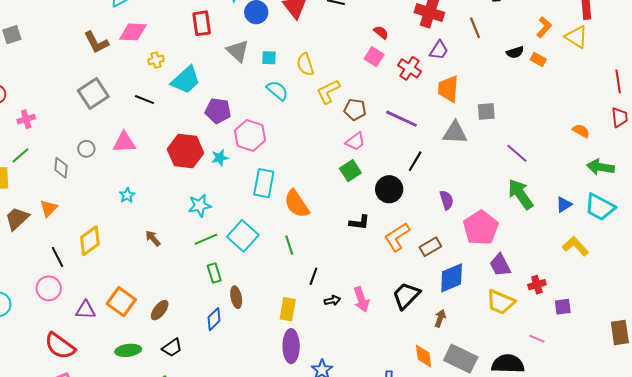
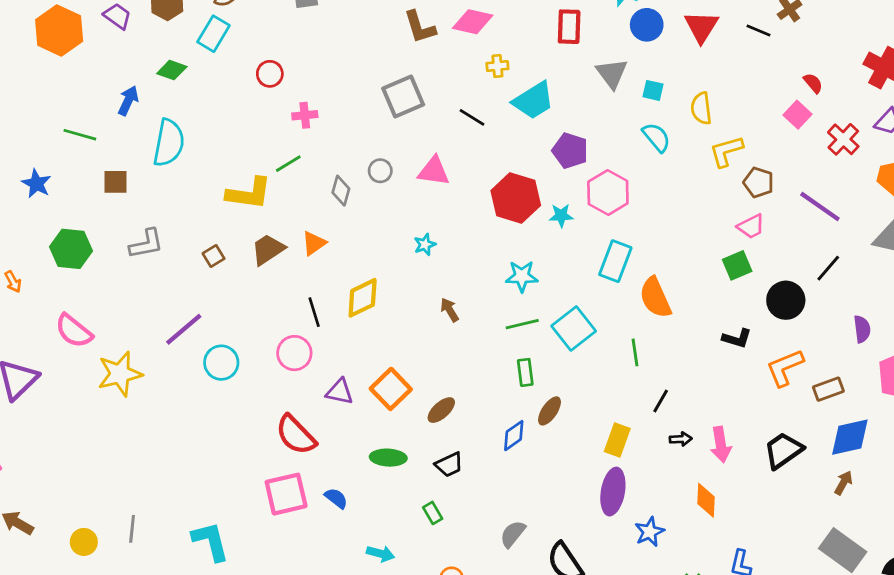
brown ellipse: (236, 297) -> (549, 411), turned 35
brown arrow: (440, 318) -> (844, 483), moved
orange diamond: (424, 356) -> (706, 500), moved

